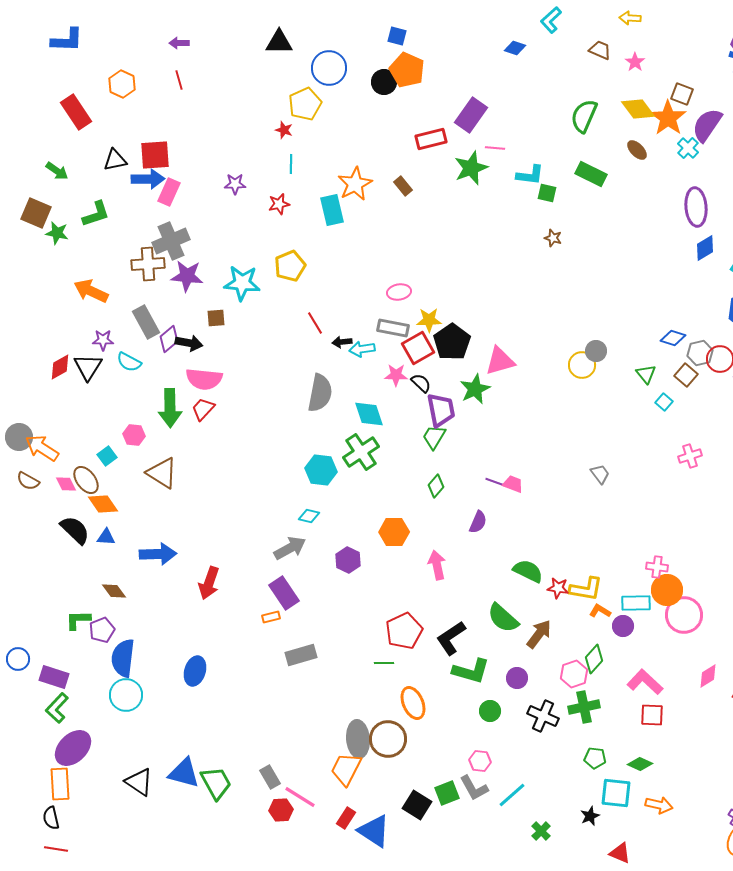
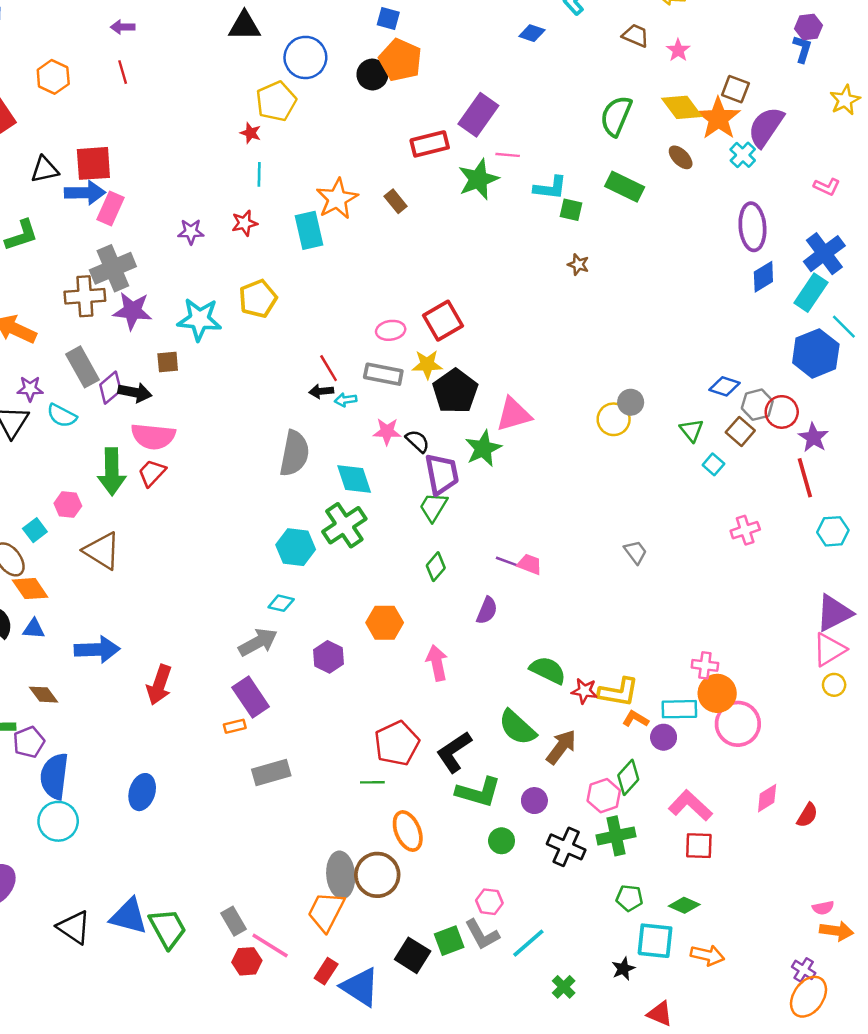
purple star: (235, 184) -> (191, 232), moved
red line: (315, 323) -> (329, 368), moved
red square: (418, 348) -> (443, 321), moved
cyan arrow: (362, 349) -> (346, 400), size x0.7

